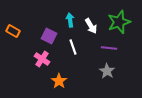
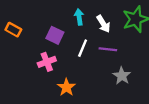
white line: (73, 47) -> (83, 48), turned 42
purple line: (109, 48) -> (108, 49), moved
pink cross: (42, 59) -> (47, 62), turned 35

